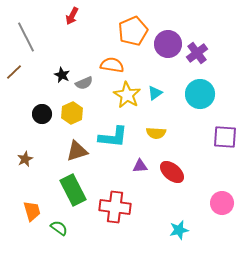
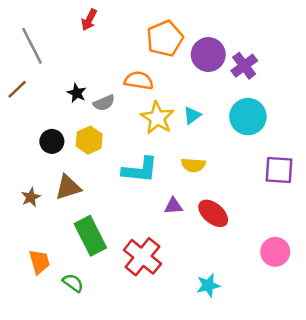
brown triangle: (77, 151) -> (68, 187), moved
red cross: (115, 207) -> (142, 257), turned 32
cyan star: (179, 230) -> (208, 285), moved

